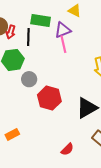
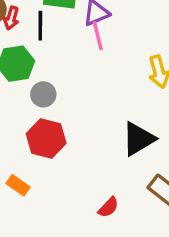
red hexagon: (49, 98) -> (46, 139), moved
orange rectangle: (12, 134) -> (18, 185), turned 64

